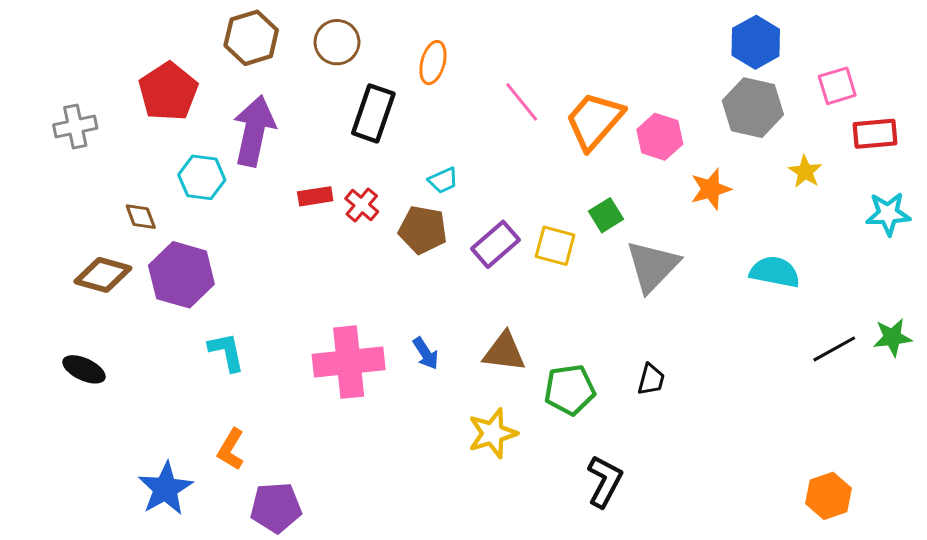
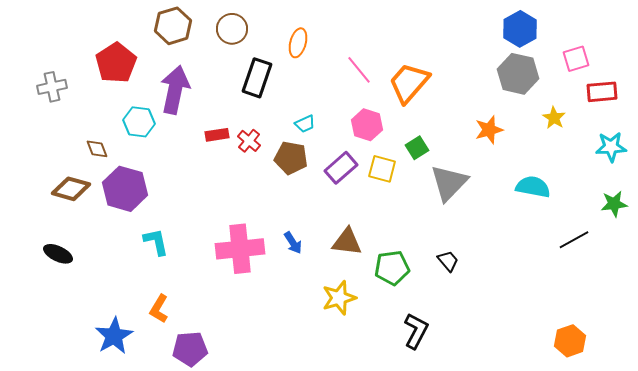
pink hexagon: (660, 137) -> (367, 125), moved
green star: (892, 337) -> (614, 204), moved
black trapezoid: (651, 380) -> (448, 261), turned -55

